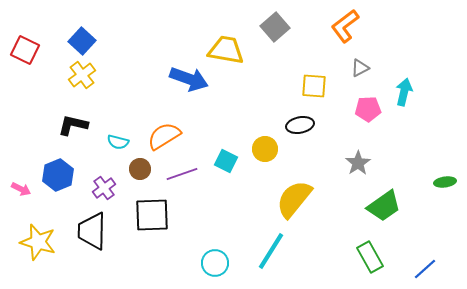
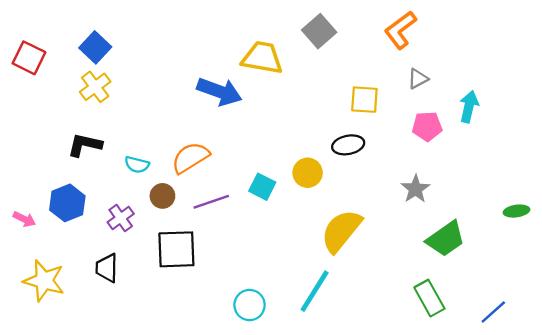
black trapezoid: (92, 231) -> (107, 268), size x0.7

